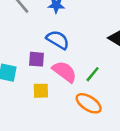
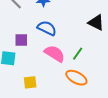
purple square: (37, 59) -> (21, 40), moved
yellow square: (41, 91) -> (30, 82), moved

